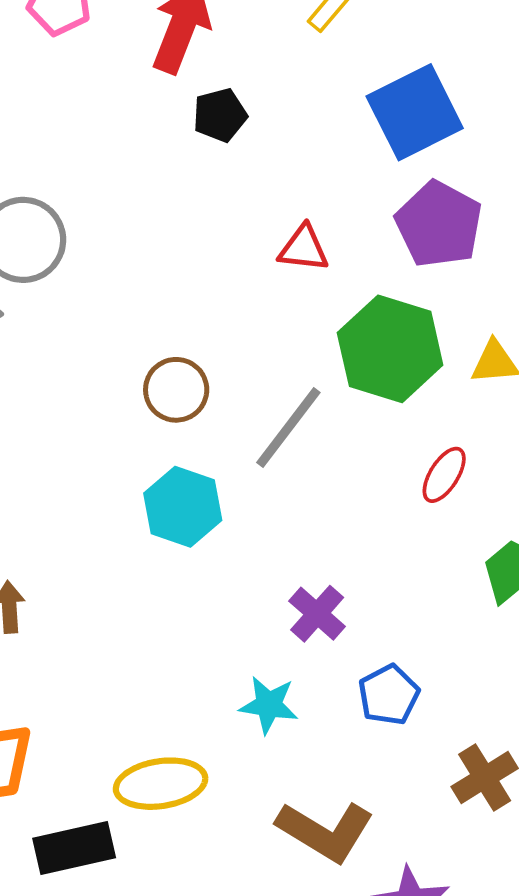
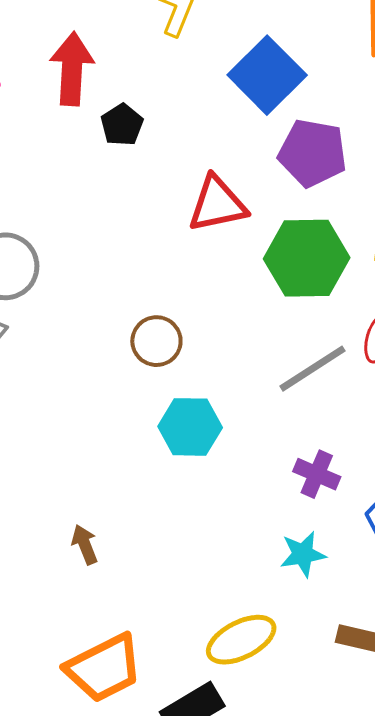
red triangle: (304, 248) -> (217, 204), size x1.5
gray line: (288, 427) -> (313, 369), moved, turned 38

